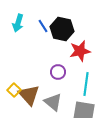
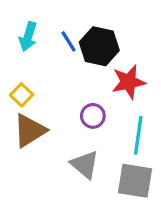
yellow square: (14, 90) -> (22, 95), moved
brown triangle: (29, 95) -> (30, 131), moved, turned 40

